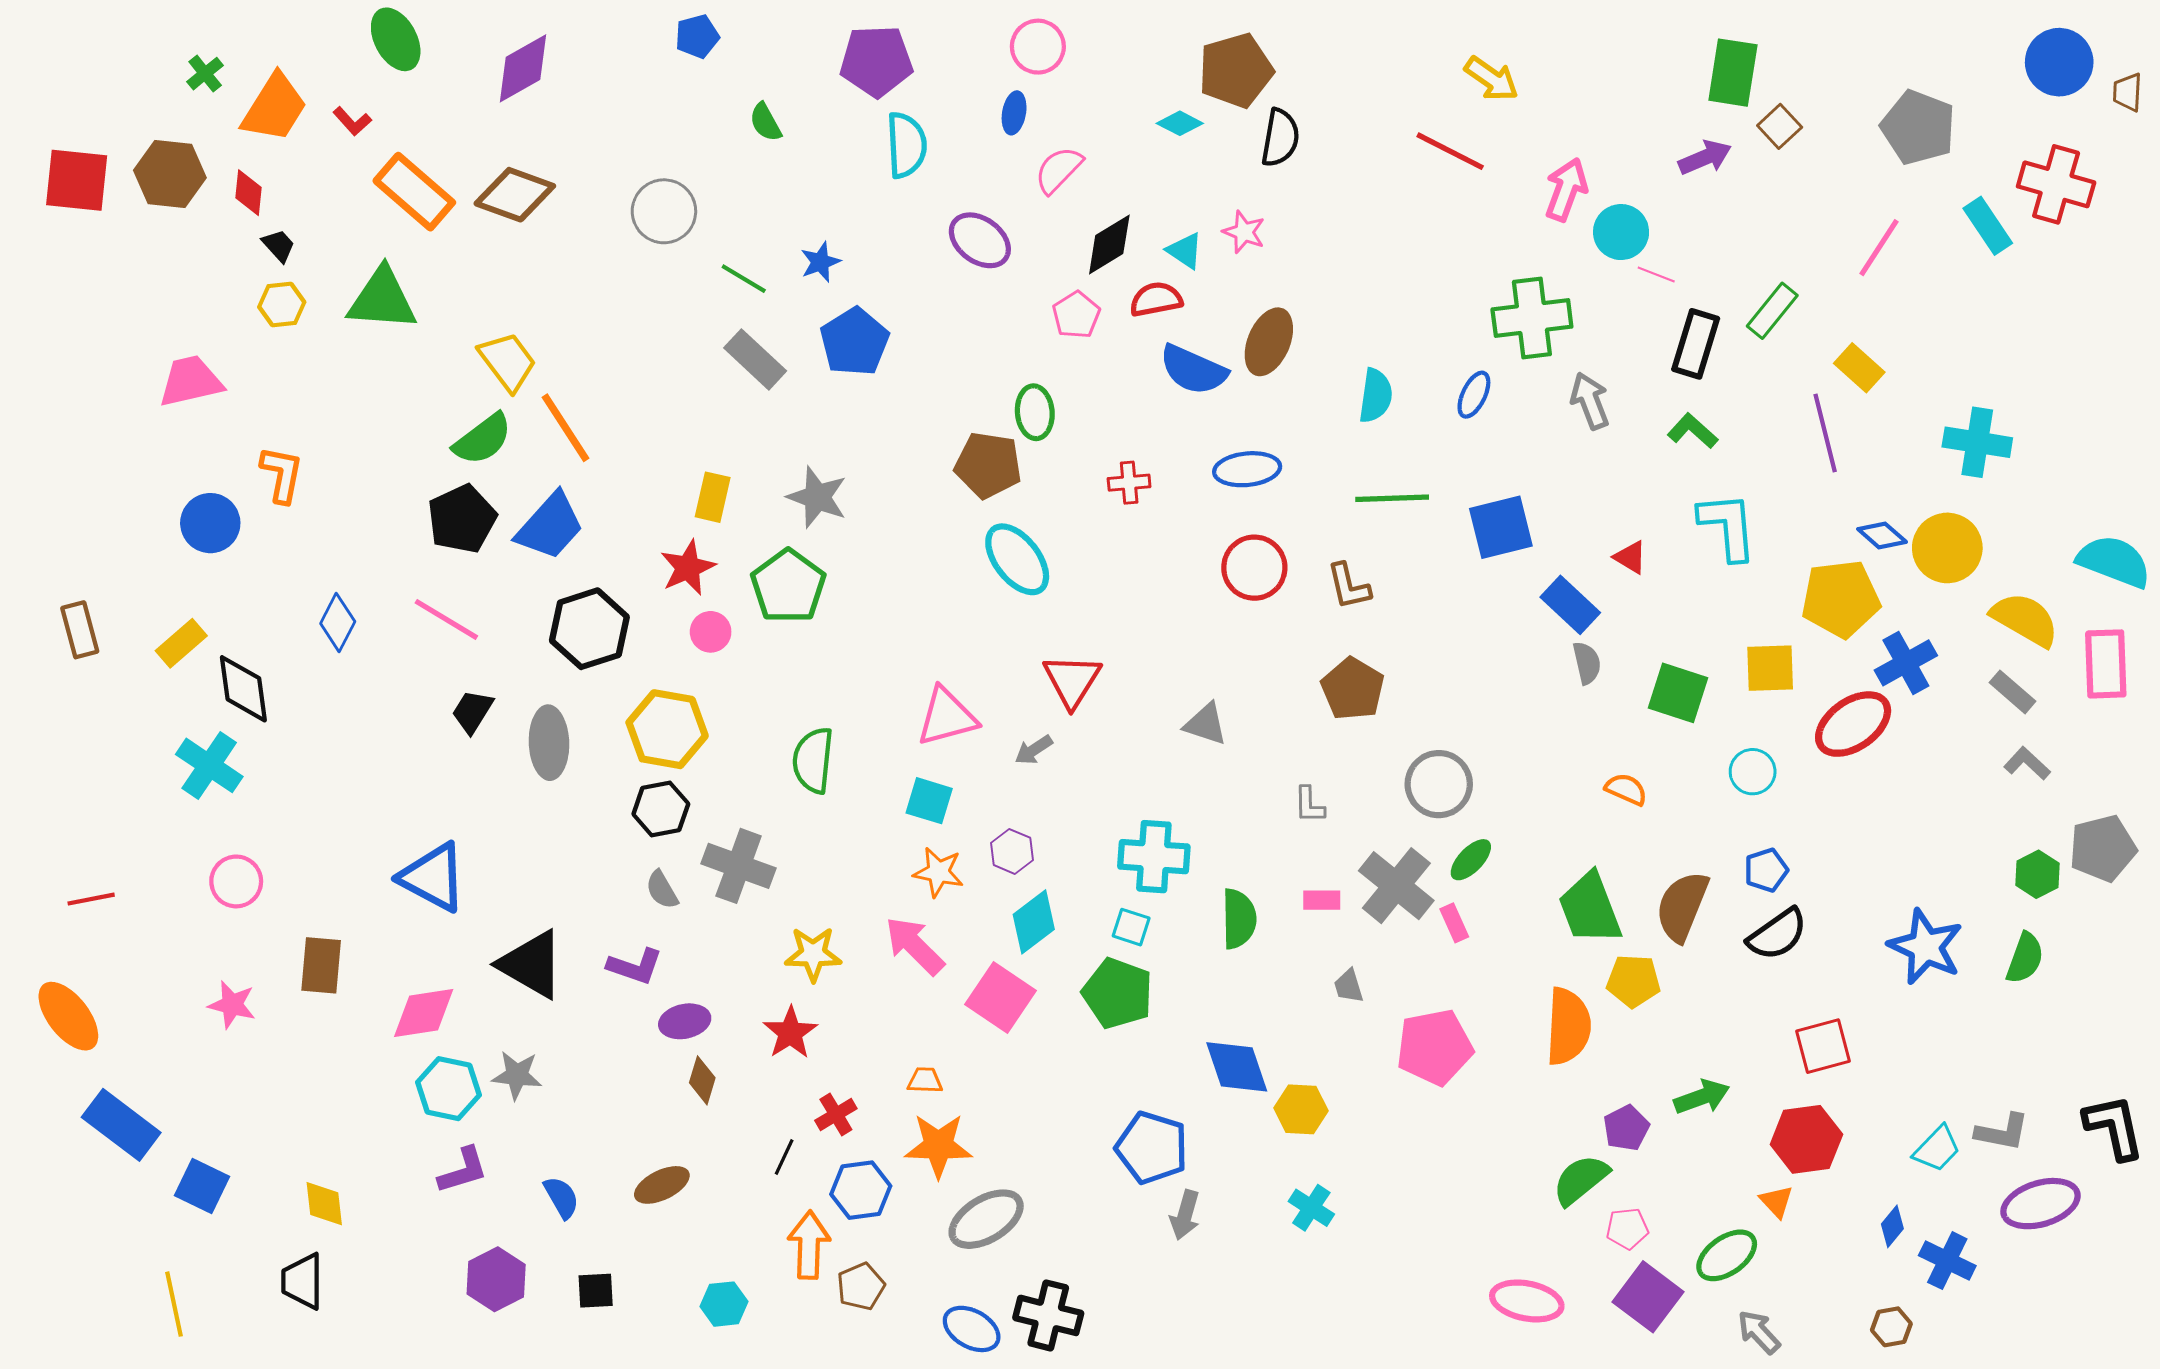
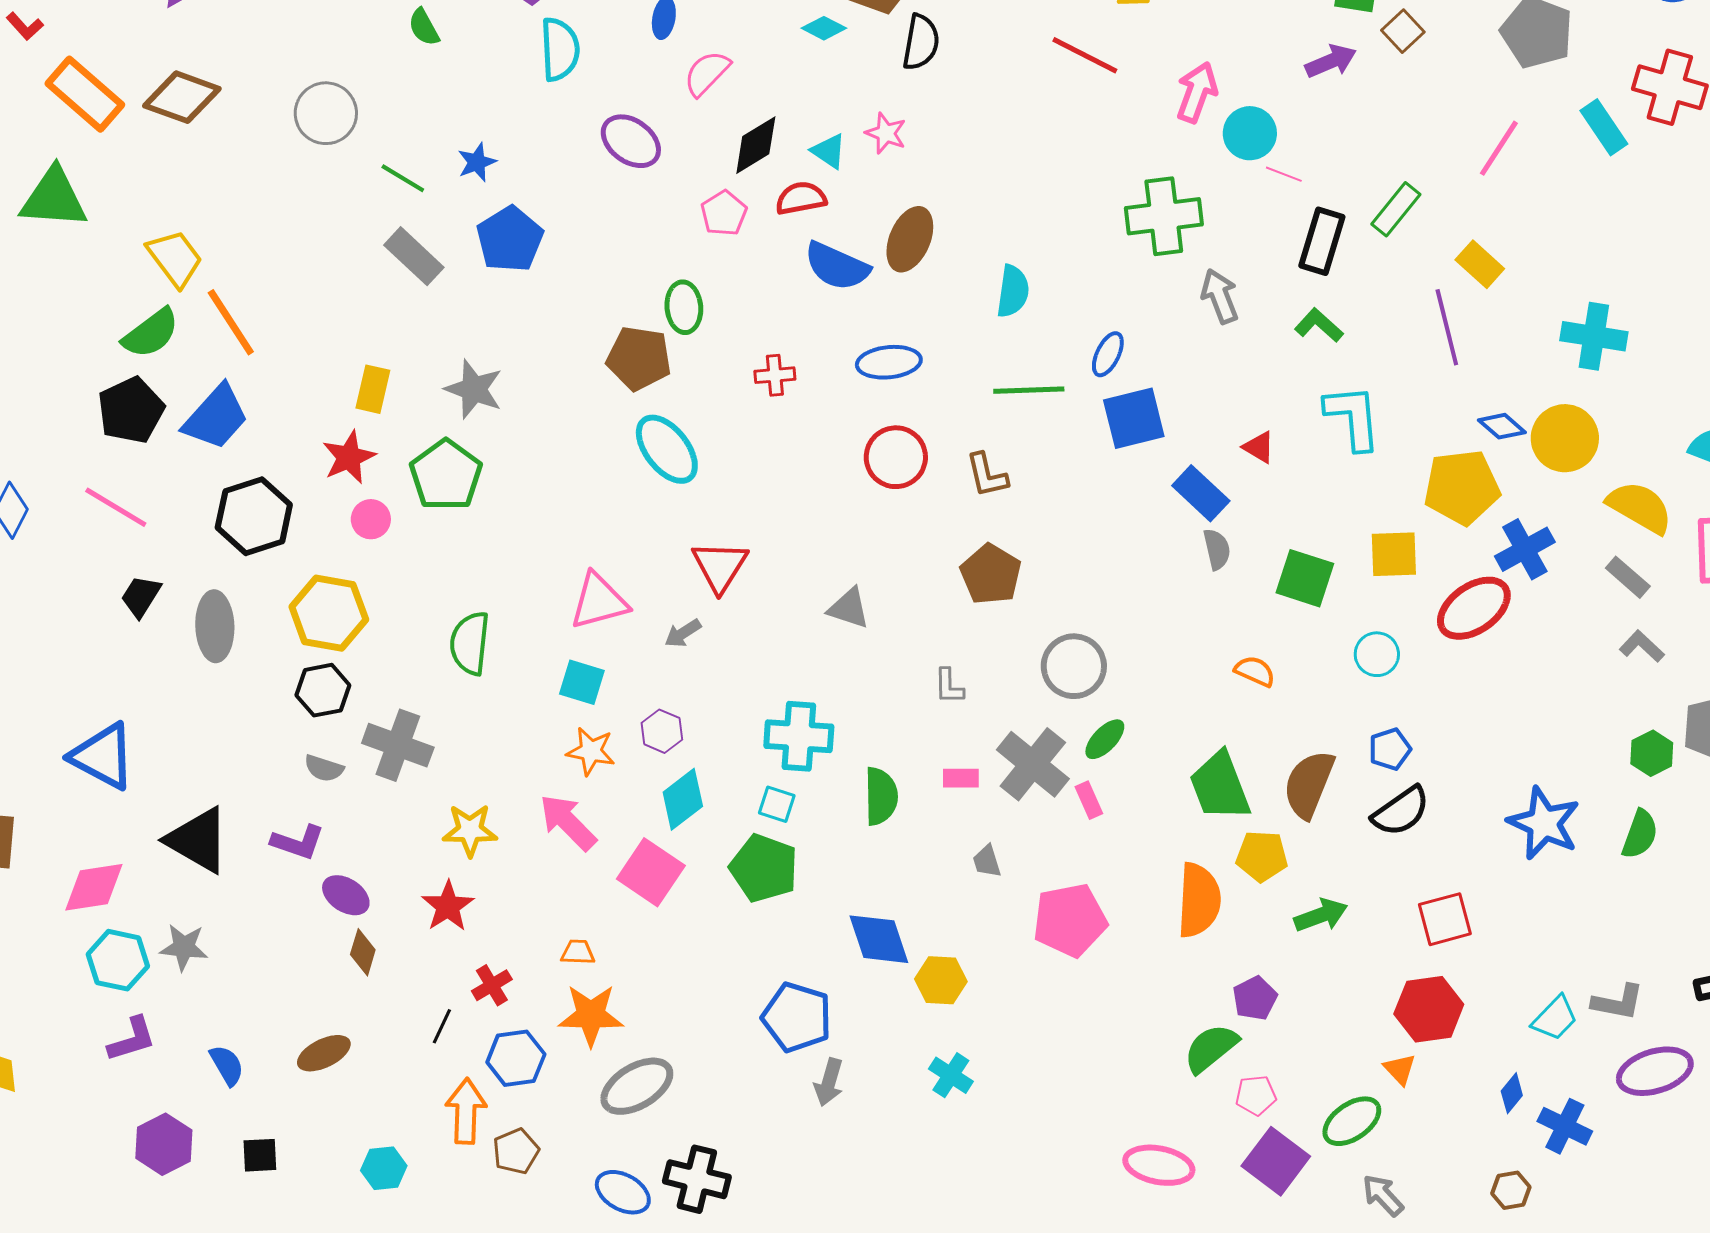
blue ellipse: (1474, 395) -> (1108, 354), moved
gray semicircle: (662, 890) -> (324, 768), turned -42
purple ellipse: (685, 1021) -> (346, 895), turned 45
green arrow: (1702, 1097) -> (1321, 915), moved

